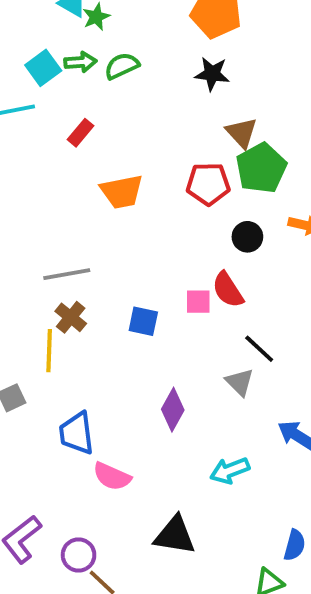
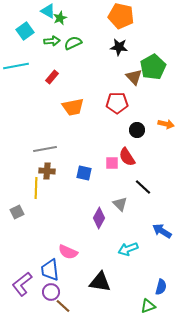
cyan square: (43, 68) -> (25, 31), moved
green pentagon: (261, 168) -> (153, 67), moved
brown cross: (71, 317) -> (47, 171), turned -35
gray triangle: (240, 382) -> (120, 204), moved
blue trapezoid: (77, 433) -> (50, 270), moved

